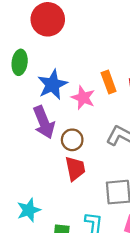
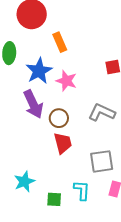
orange rectangle: (109, 82) -> (60, 42), moved

